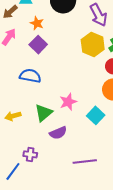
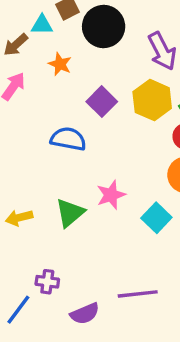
purple square: (38, 45) -> (102, 102), moved
blue semicircle: (30, 76) -> (68, 139), moved
purple semicircle: (58, 133) -> (85, 314), moved

